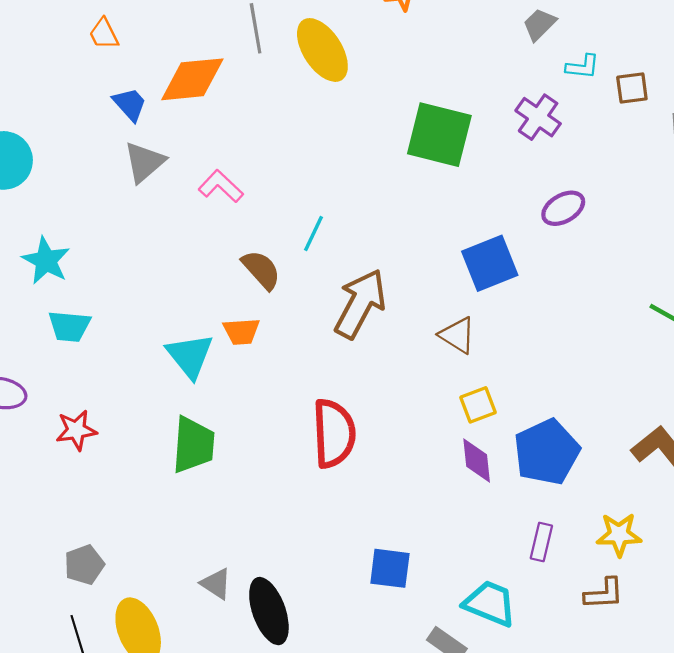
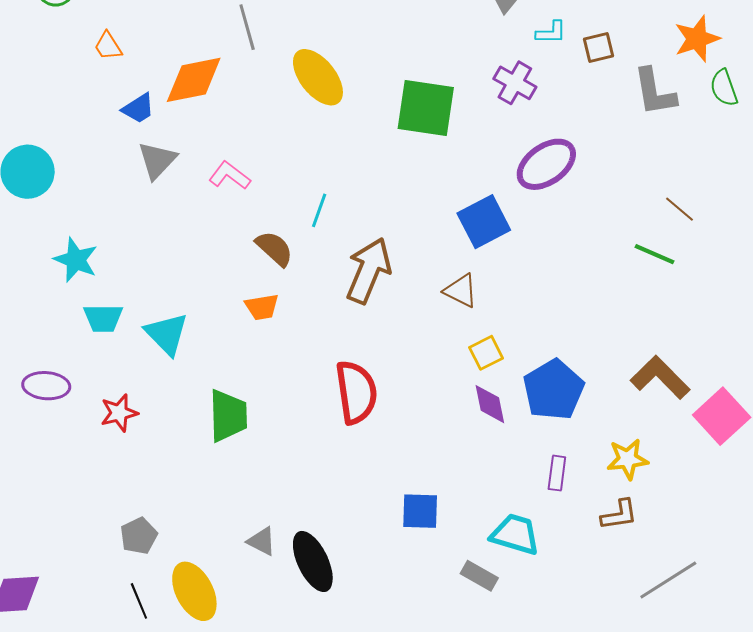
yellow ellipse: (322, 50) -> (318, 77), moved
blue trapezoid: (130, 104) -> (138, 108), turned 105
purple ellipse: (563, 208) -> (546, 164), size x1.5
cyan triangle: (190, 356) -> (167, 334), moved

